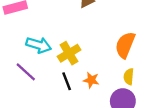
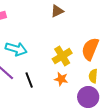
yellow cross: (69, 53) -> (62, 56), moved
black line: (67, 81) -> (29, 80), moved

